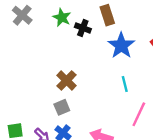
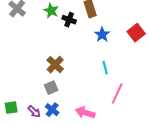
blue star: (121, 45) -> (102, 35), size x0.7

